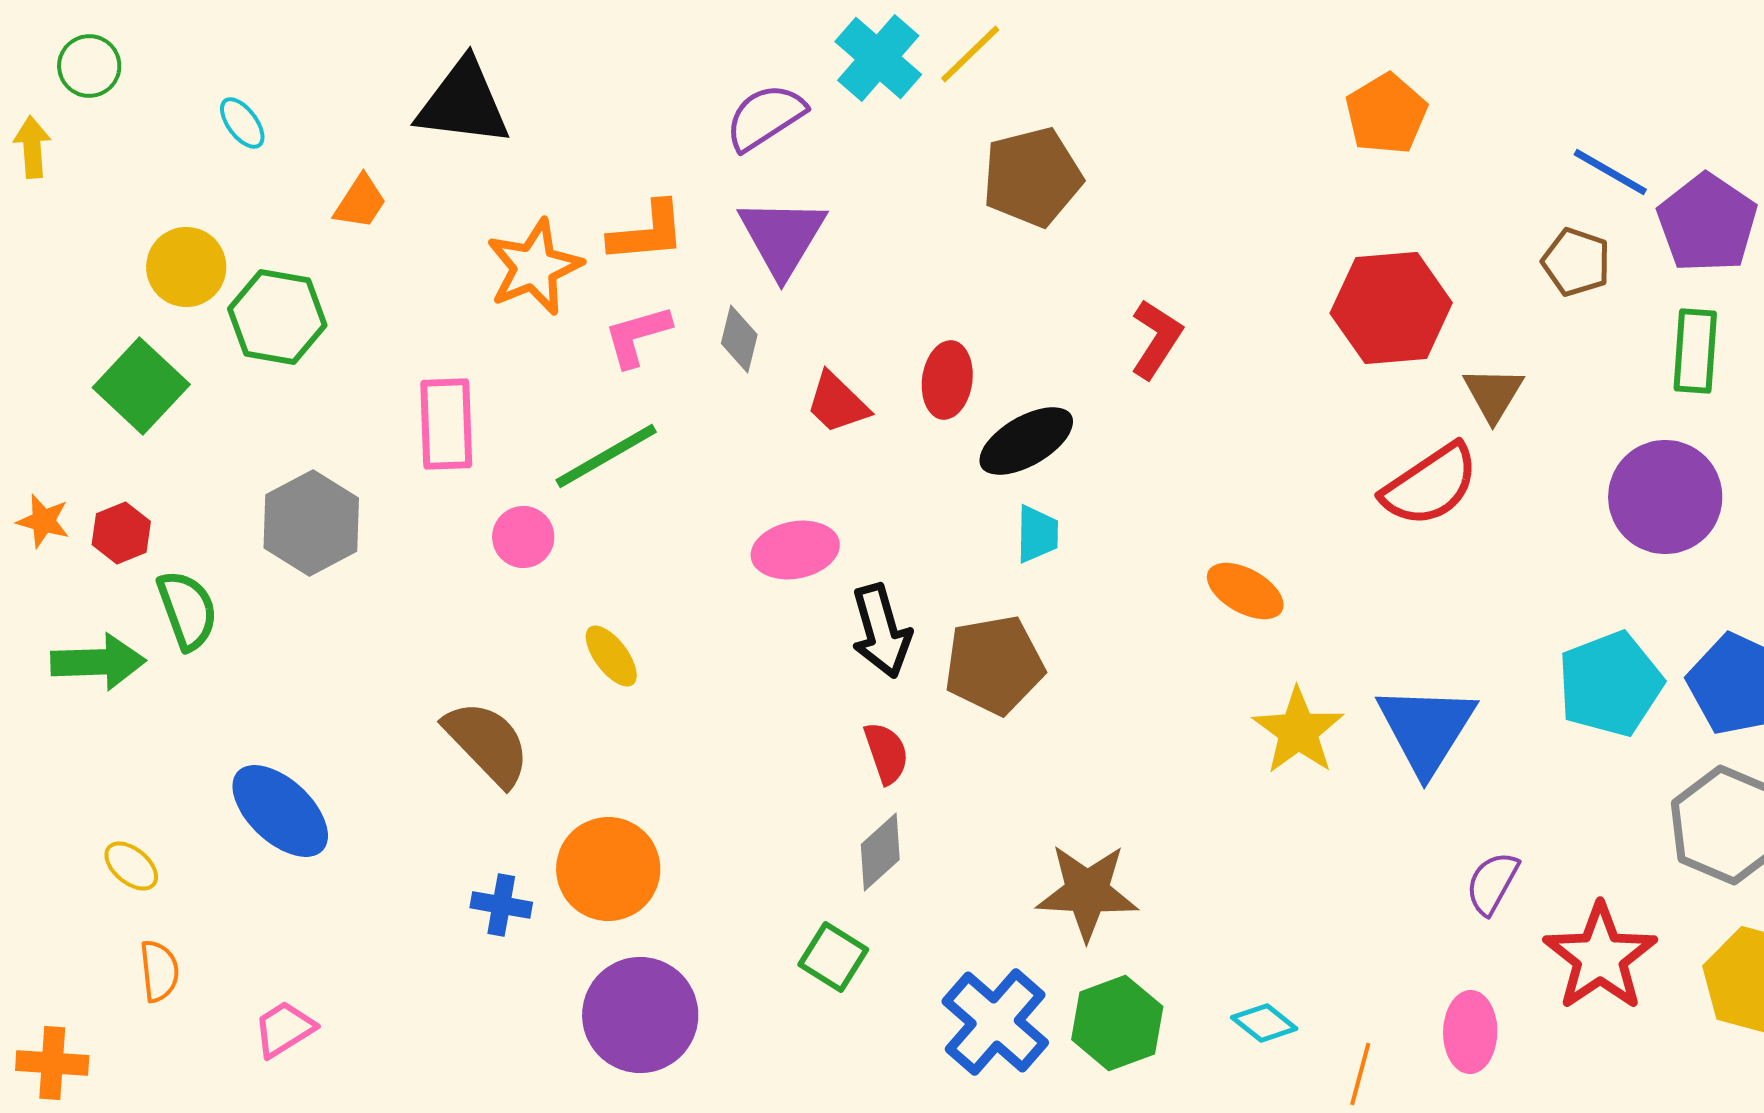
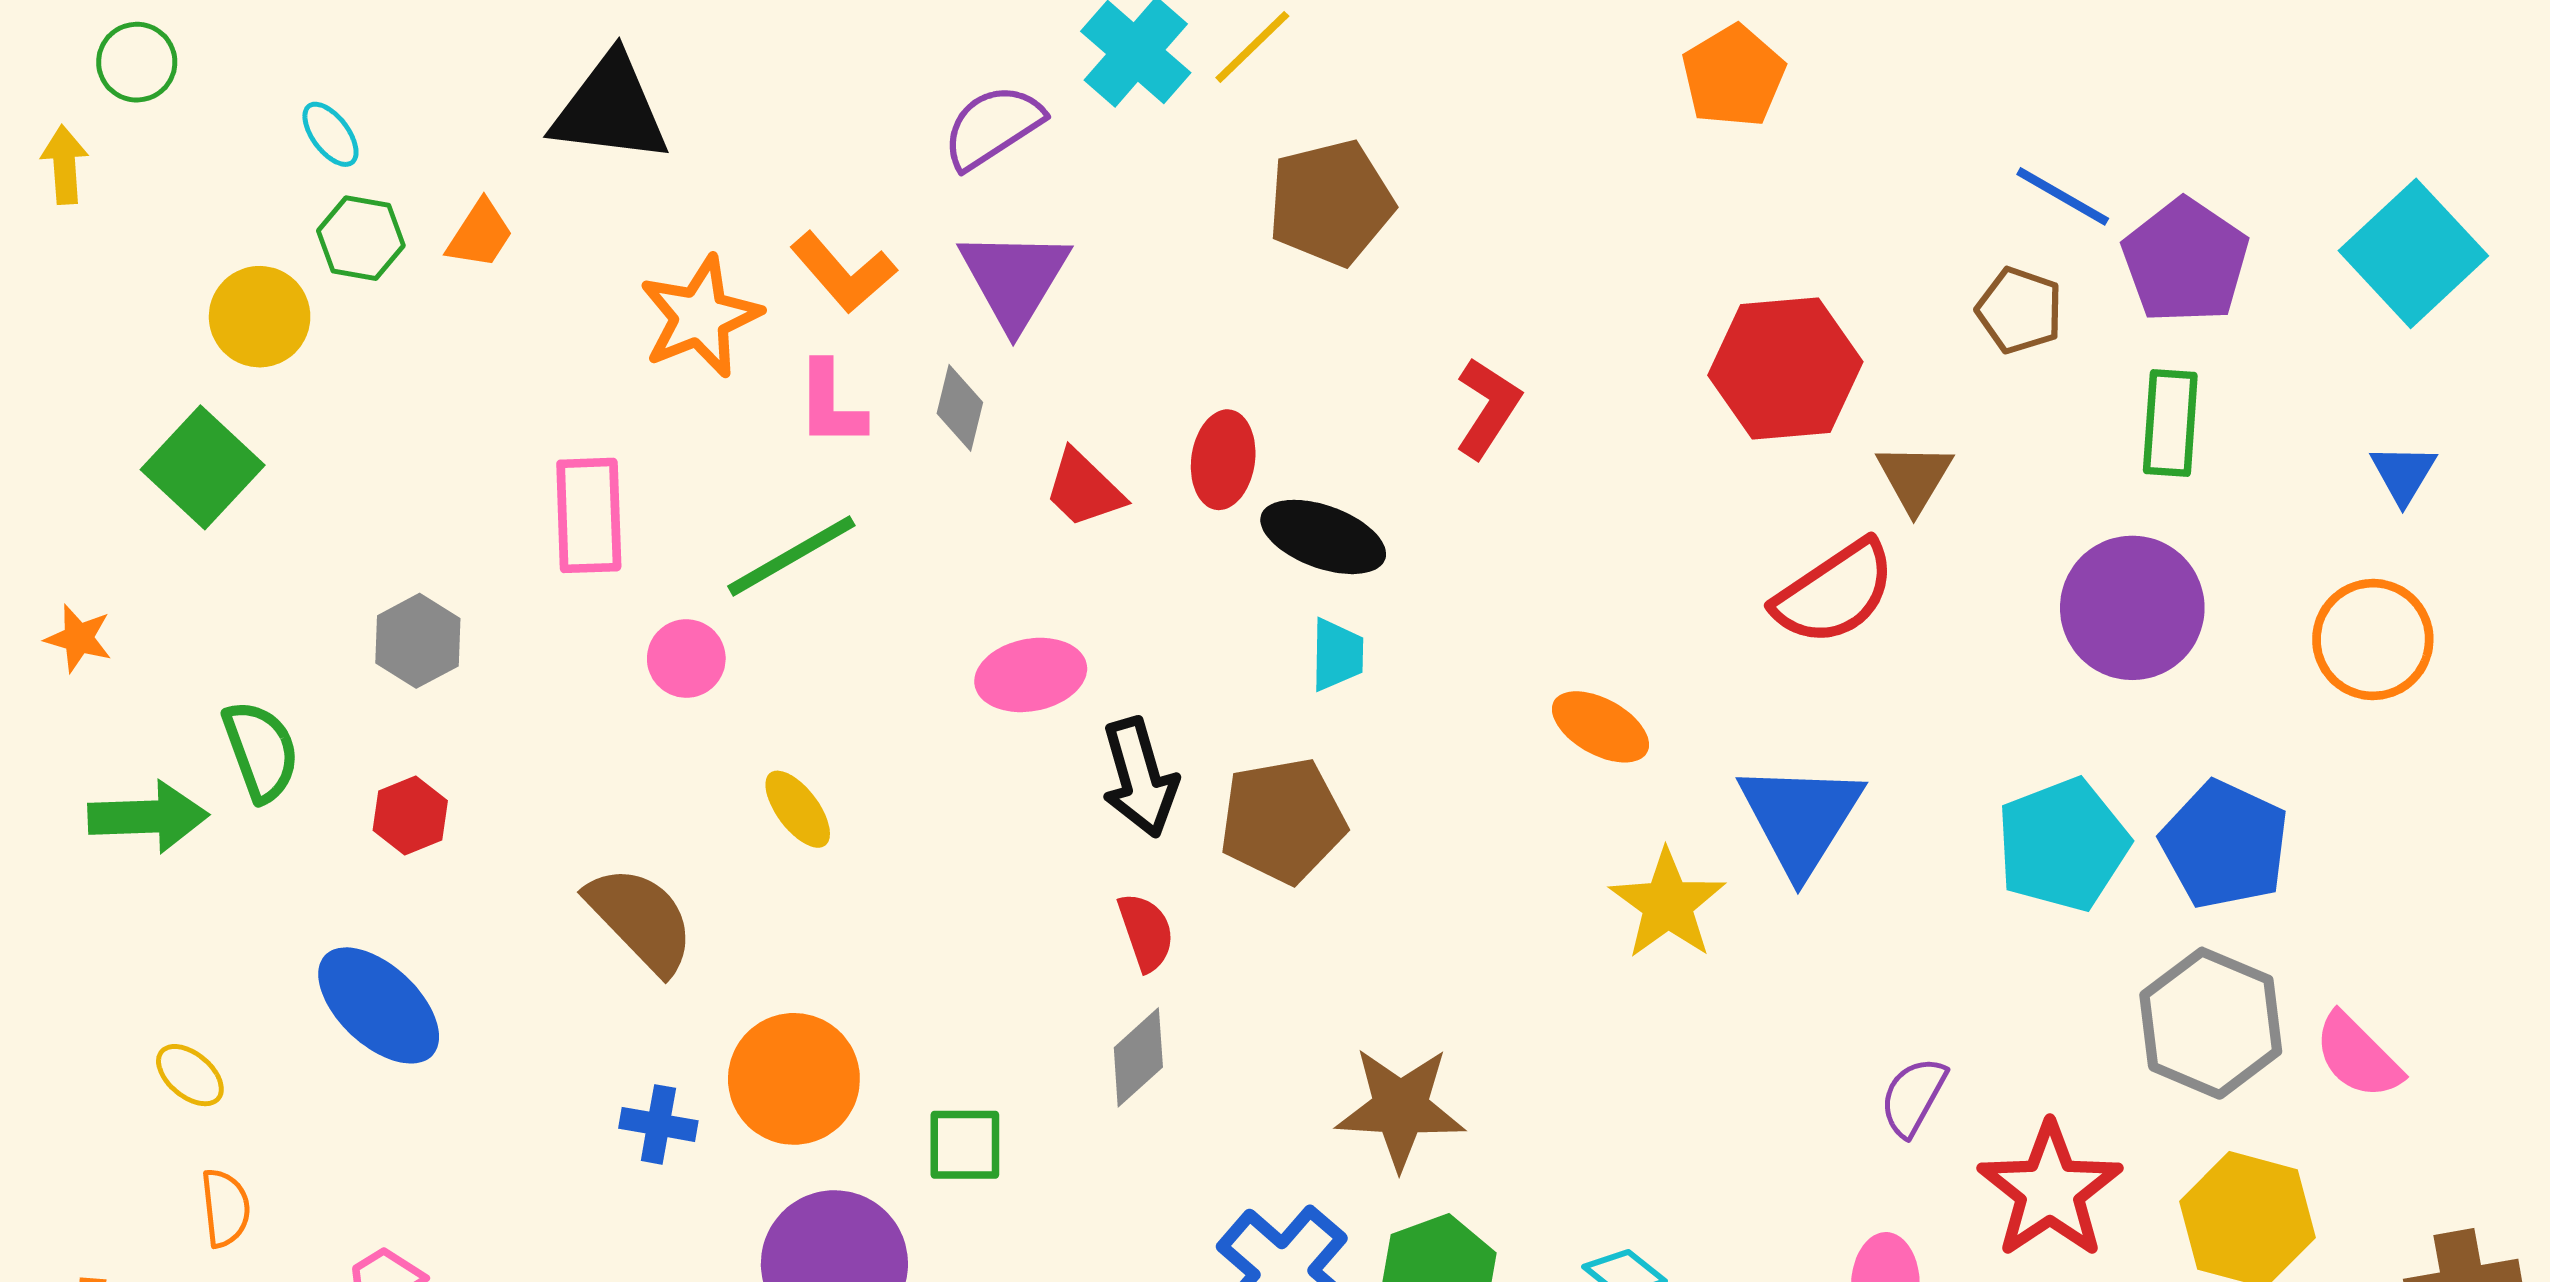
orange pentagon: (1386, 114) -> (1733, 76), moved
orange L-shape: (647, 232) -> (843, 272), turned 54
green hexagon: (277, 317) -> (361, 238), moved, size x0.7
pink L-shape: (637, 336) -> (831, 404), turned -74
black ellipse: (1026, 441) -> (1323, 537), turned 50
gray hexagon: (311, 523) -> (418, 641), size x0.7
red hexagon: (121, 533) -> (410, 816), moved
blue triangle: (1426, 729) -> (1801, 818), moved
green square: (833, 957) -> (965, 1145), moved, turned -32

